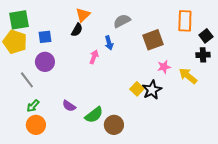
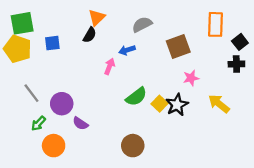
blue arrow: (109, 43) -> (127, 50), turned 88
purple circle: (45, 62) -> (62, 104), moved
yellow arrow: (188, 76) -> (219, 104), moved
green semicircle: (94, 115) -> (136, 97), moved
orange circle: (36, 125) -> (54, 146), moved

